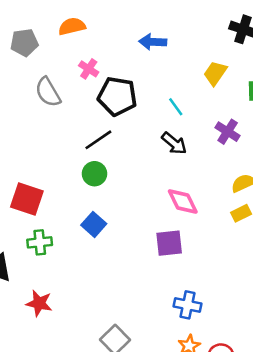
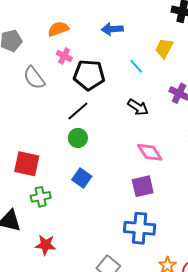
orange semicircle: (72, 26) -> (58, 29), moved
cyan line: (176, 107) -> (136, 66), moved
blue cross: (187, 305) -> (140, 228), moved, size x1.4

